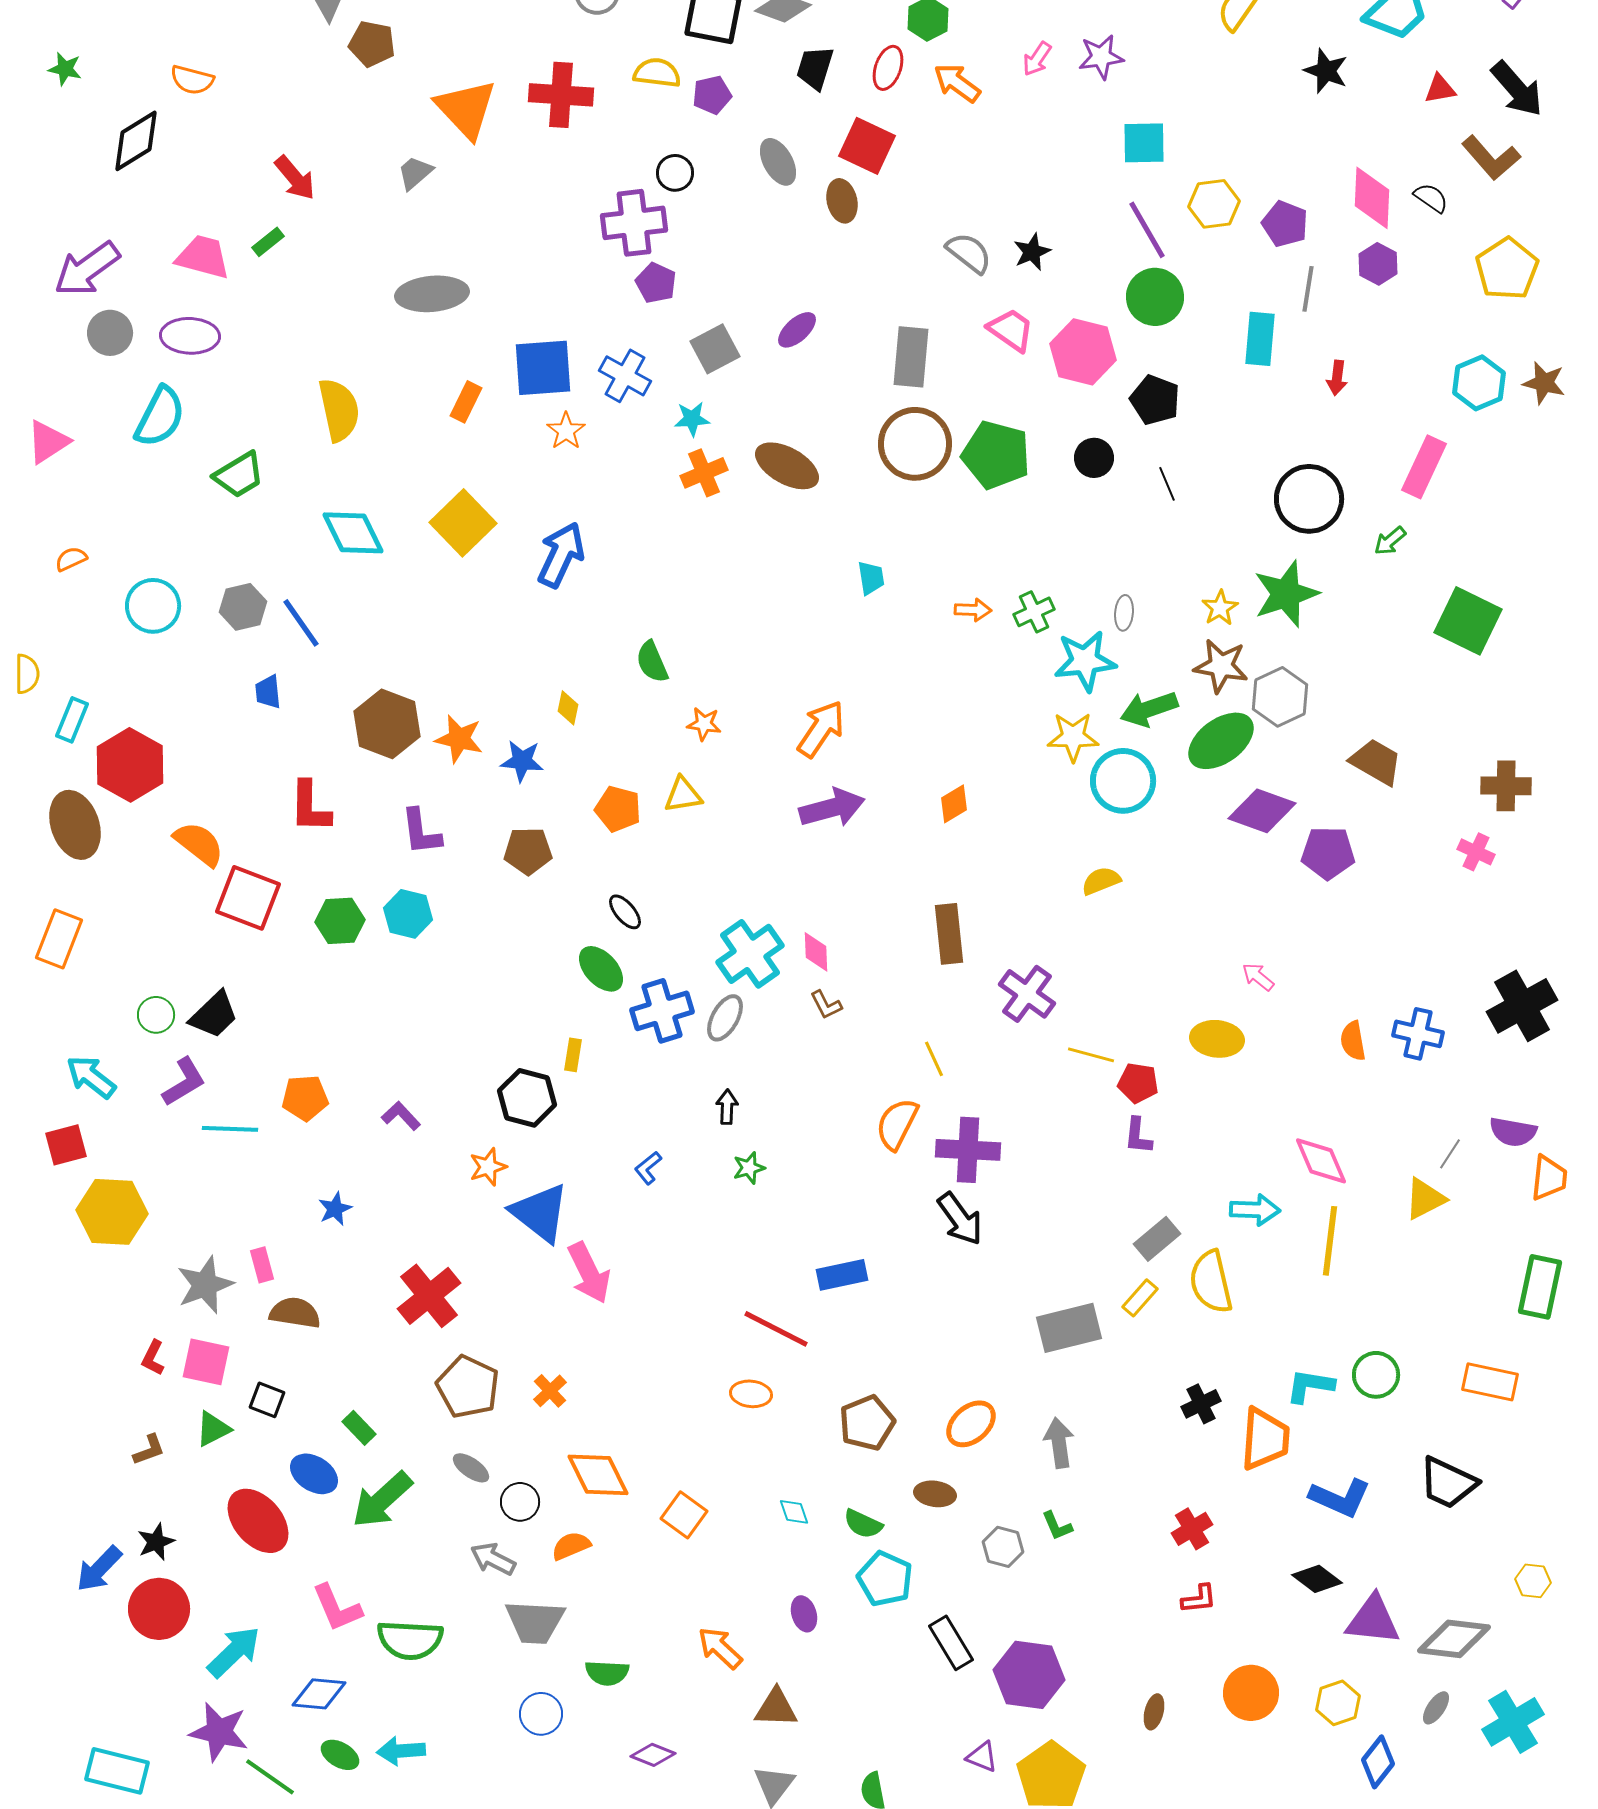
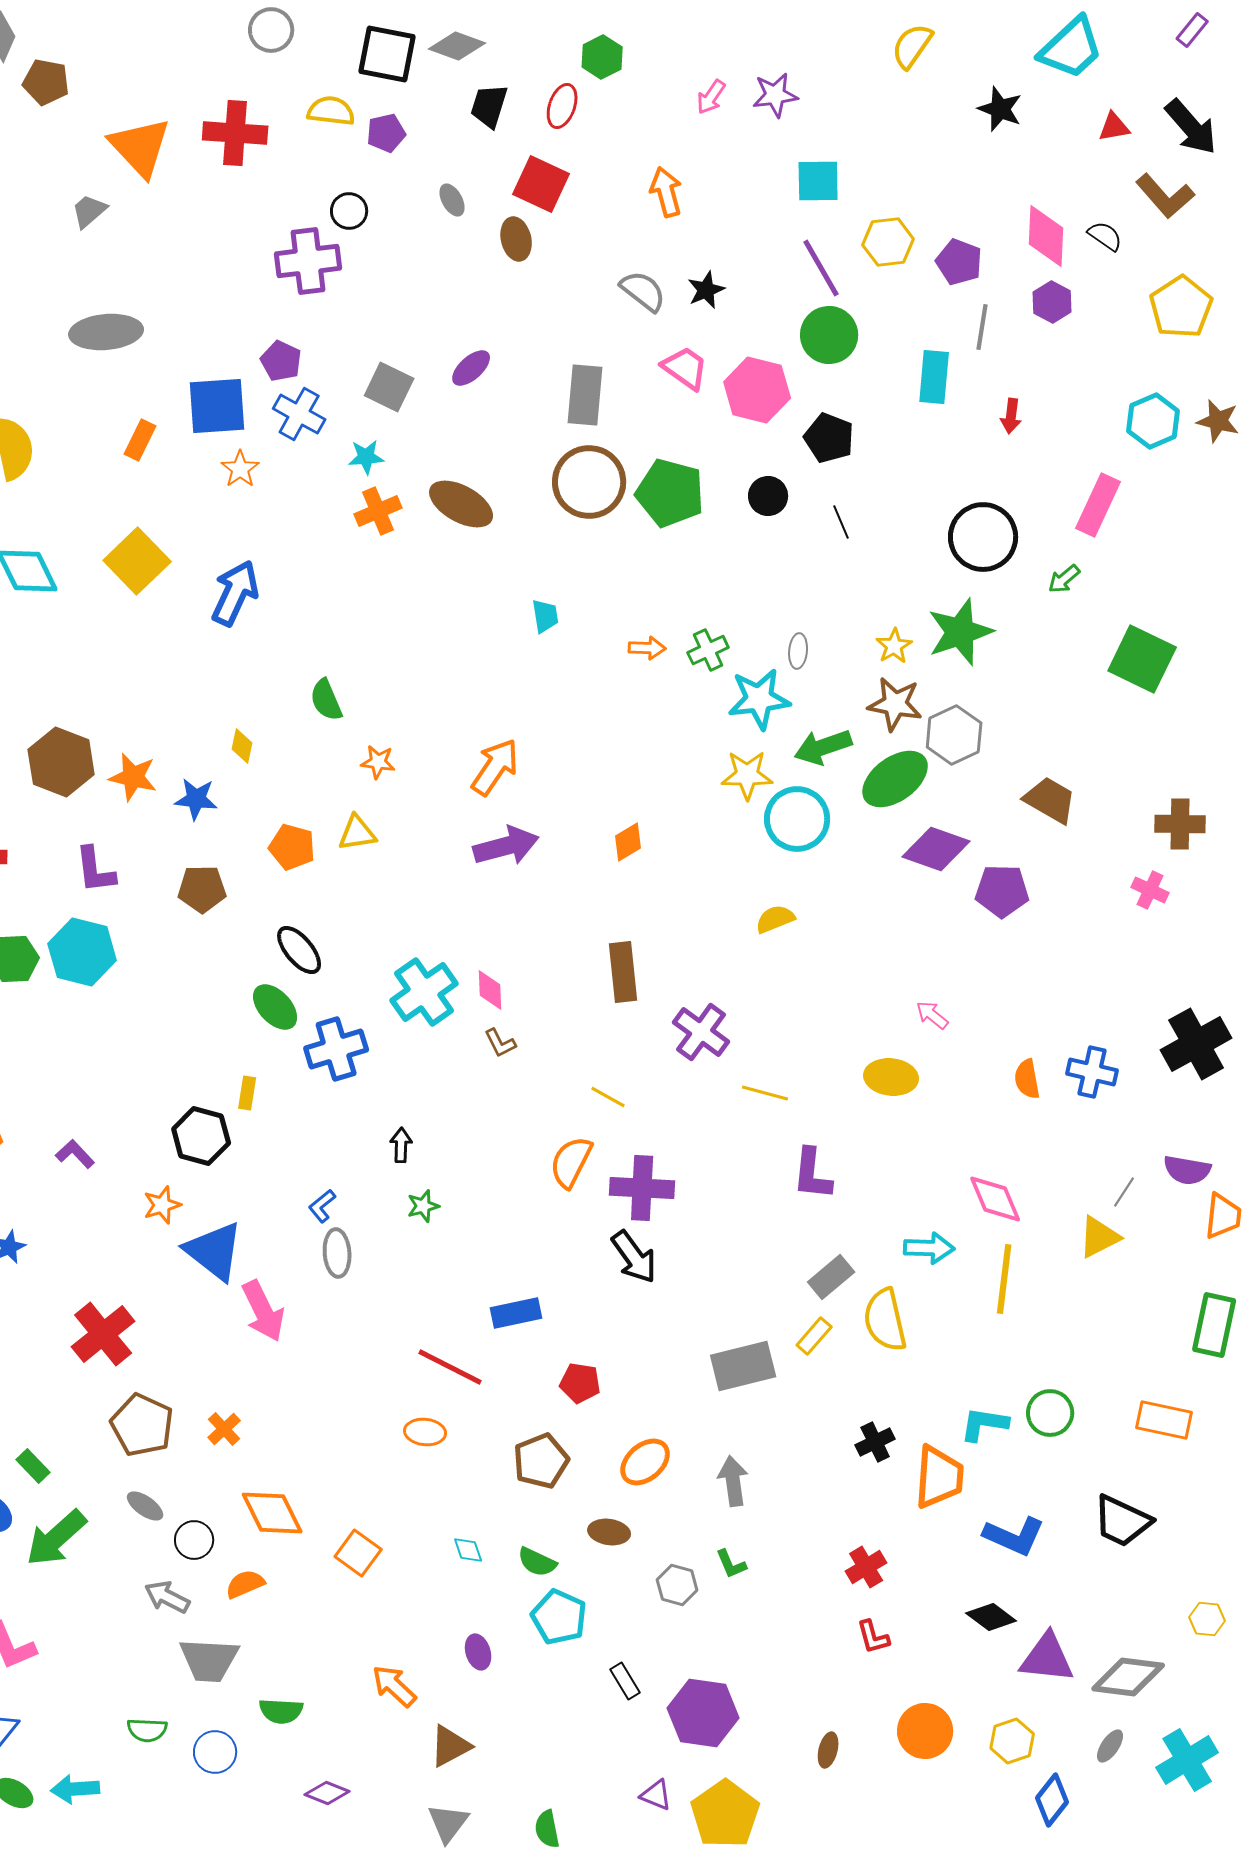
orange arrow: (957, 83) -> (666, 192), moved, turned 39
gray ellipse: (778, 162) -> (452, 200), size x0.7
purple pentagon: (656, 283) -> (281, 361), moved
gray square: (715, 349) -> (389, 387), turned -36
black ellipse: (625, 912) -> (299, 950), size x1.4
cyan hexagon: (408, 914) -> (82, 952), size x1.4
gray ellipse: (725, 1018) -> (337, 1253), moved, turned -33
yellow line: (934, 1059) -> (608, 1097), turned -36
red pentagon: (1138, 1083) -> (580, 1383), moved
purple L-shape: (1138, 1136) -> (812, 1174), size x1.4
red L-shape: (1199, 1599) -> (873, 1637), turned 81
green semicircle: (410, 1640) -> (147, 1730), moved, size x0.6
black rectangle: (951, 1643) -> (625, 1681), size x0.7
brown triangle: (776, 1708) -> (450, 1746), turned -30

